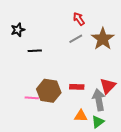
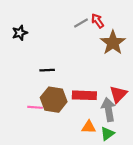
red arrow: (79, 19) -> (97, 21), moved
gray line: (76, 39) -> (81, 23), moved
black line: (35, 51) -> (47, 70), moved
red rectangle: (77, 87) -> (84, 95), size x1.5

